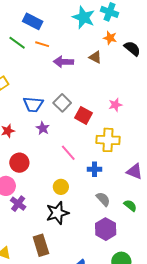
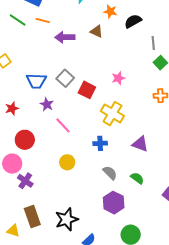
black semicircle: (132, 48) -> (133, 21), turned -66
yellow cross: (108, 140) -> (112, 114), turned 30
pink line: (68, 153) -> (63, 125), moved
black star: (57, 213) -> (67, 219), moved
brown rectangle: (41, 245) -> (32, 216), moved

